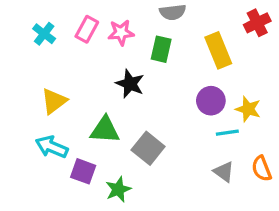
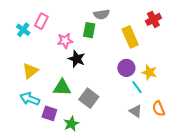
pink rectangle: (87, 29) -> (41, 21), moved
pink star: (121, 33) -> (65, 41), moved
green rectangle: (161, 49) -> (89, 30), moved
cyan line: (227, 133) -> (137, 87), turned 64

